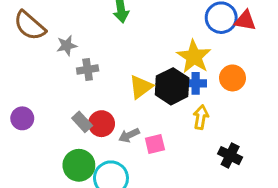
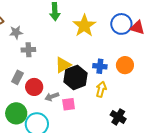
yellow star: (194, 57) -> (84, 26), moved
black hexagon: (172, 86) -> (76, 77), moved
gray rectangle: (82, 122) -> (17, 77), moved, turned 64

